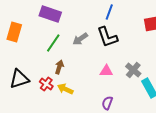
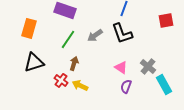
pink triangle: (106, 71) -> (121, 67), turned 32
black triangle: (19, 79) -> (34, 62), moved
purple semicircle: (107, 103) -> (126, 86), moved

